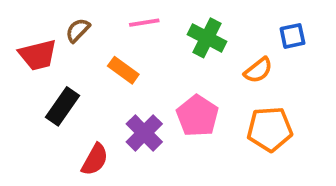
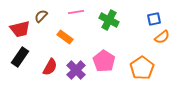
orange semicircle: (258, 70) -> (162, 37), moved
black rectangle: (63, 106) -> (20, 57), moved
orange pentagon: (270, 129) -> (142, 68), turned -30
red semicircle: (95, 160) -> (50, 67), moved

